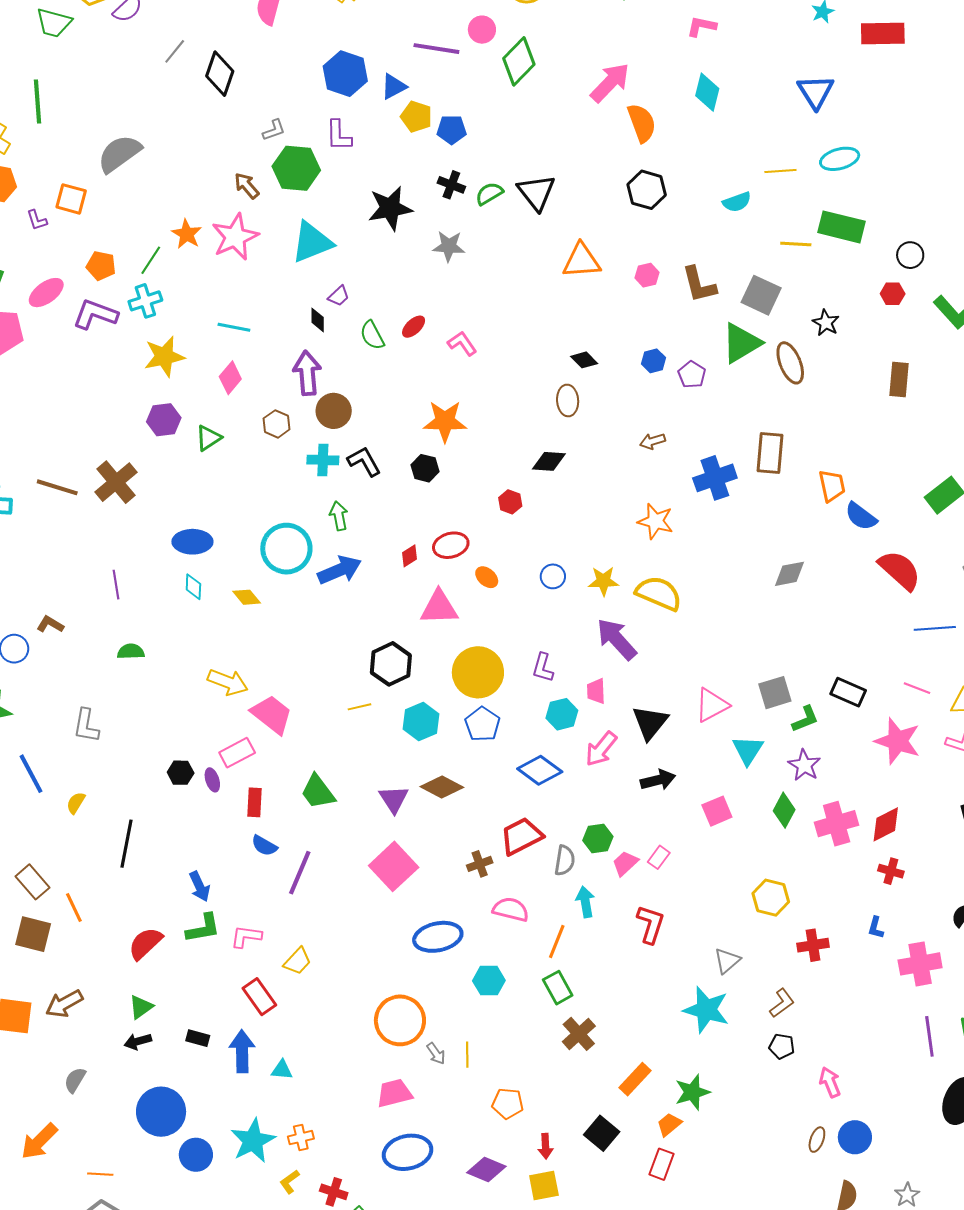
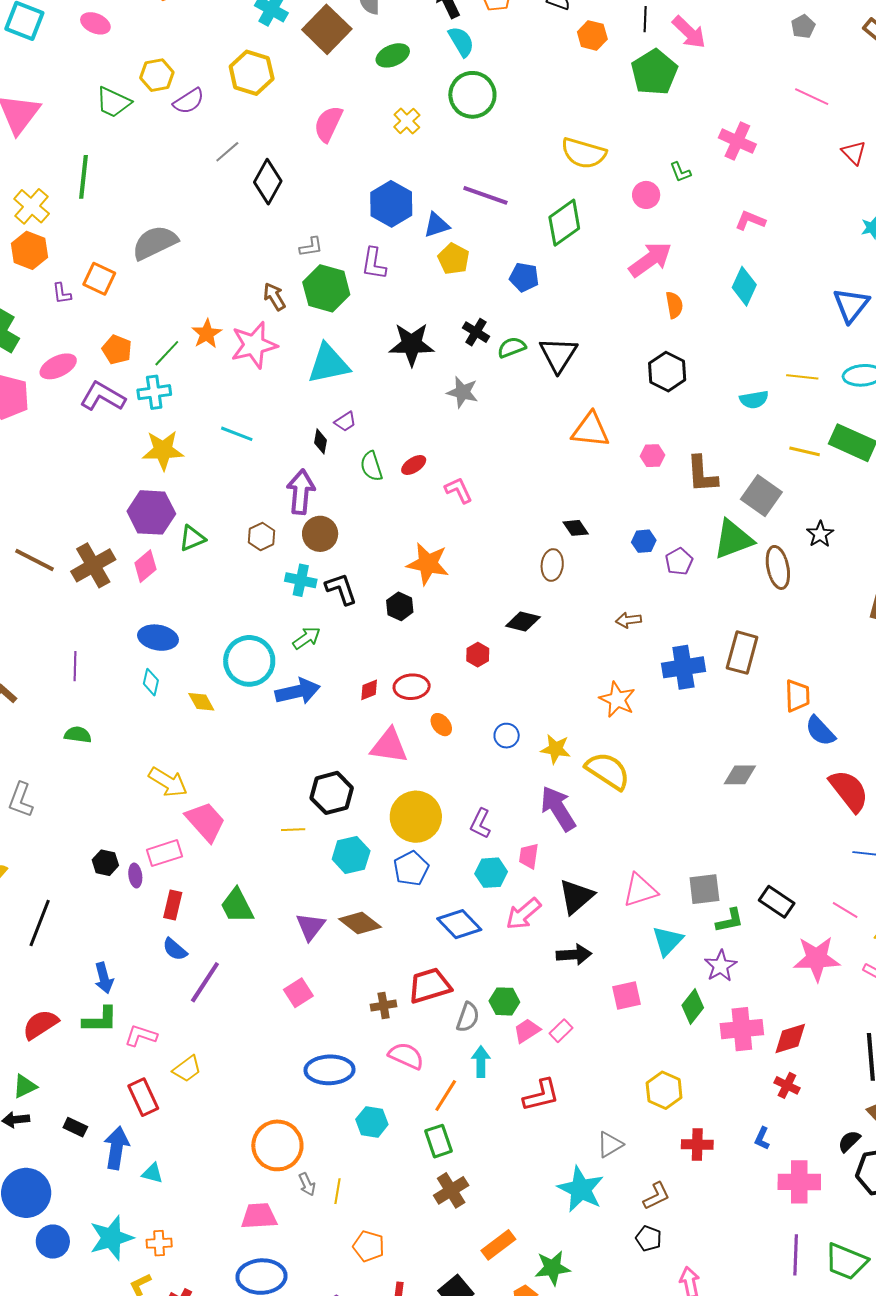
pink circle: (482, 30) -> (646, 195), moved
orange semicircle: (642, 123) -> (674, 305), size x0.7
blue pentagon: (452, 130) -> (524, 277), moved
pink diamond: (230, 378) -> (145, 566), moved
purple hexagon: (164, 420) -> (151, 512), size x1.4
green arrow: (339, 516) -> (307, 638), turned 56
pink star: (898, 741) -> (817, 959), turned -30
pink square: (394, 866) -> (298, 993), size x0.6
red L-shape: (651, 924) -> (541, 1095), turned 48

